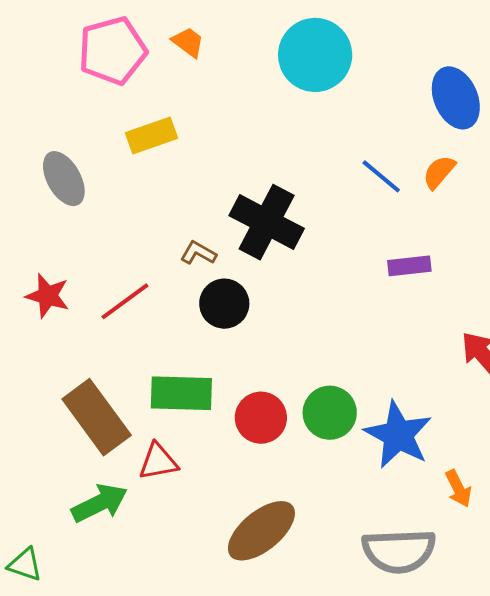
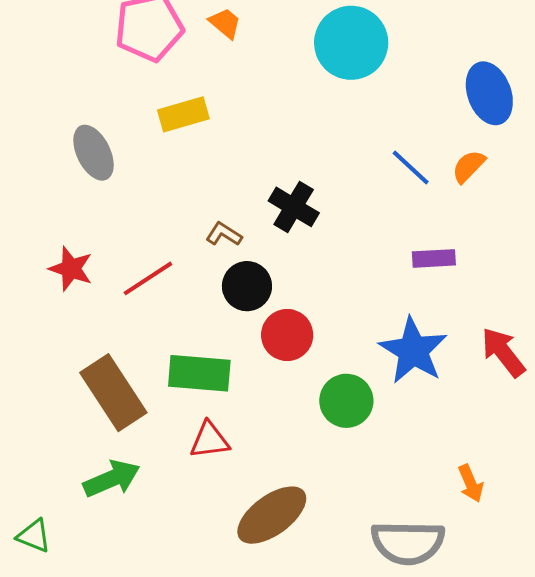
black cross: (267, 222) -> (294, 207), size x0.7
red circle: (261, 418) -> (287, 335), moved
blue star: (398, 435) -> (413, 351), moved
red triangle: (158, 462) -> (210, 440), moved

